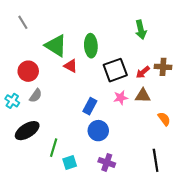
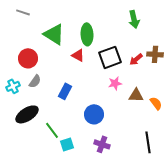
gray line: (23, 22) -> (23, 12), turned -40
red triangle: (71, 66) -> (78, 55), moved
brown triangle: (143, 96) -> (136, 95), moved
cyan cross: (12, 101) -> (13, 86), turned 32
blue rectangle: (90, 106) -> (65, 91), moved
green line: (54, 148) -> (52, 130), turned -54

